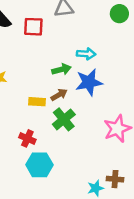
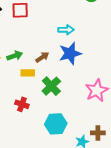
green arrow: (61, 69) -> (15, 56), moved
brown arrow: (59, 95) -> (42, 57), moved
cyan hexagon: (39, 165) -> (56, 124), moved

